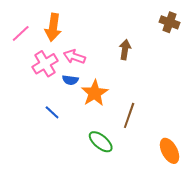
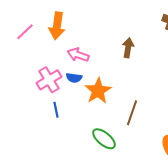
pink cross: (45, 64) -> (49, 80), moved
blue line: (52, 112) -> (56, 110), turned 35

